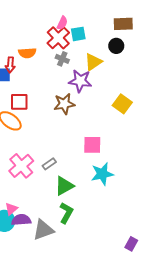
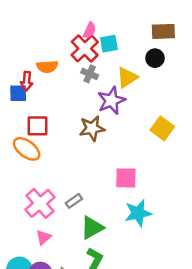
purple star: (80, 81) -> (111, 101), turned -30
pink triangle: (11, 209) -> (44, 237), moved

